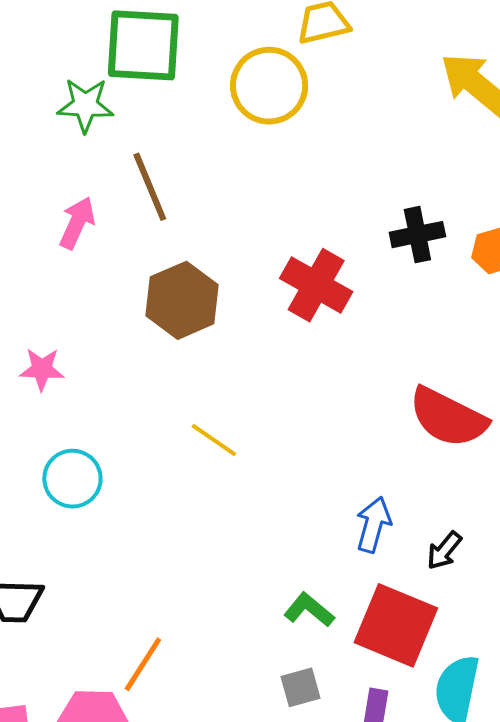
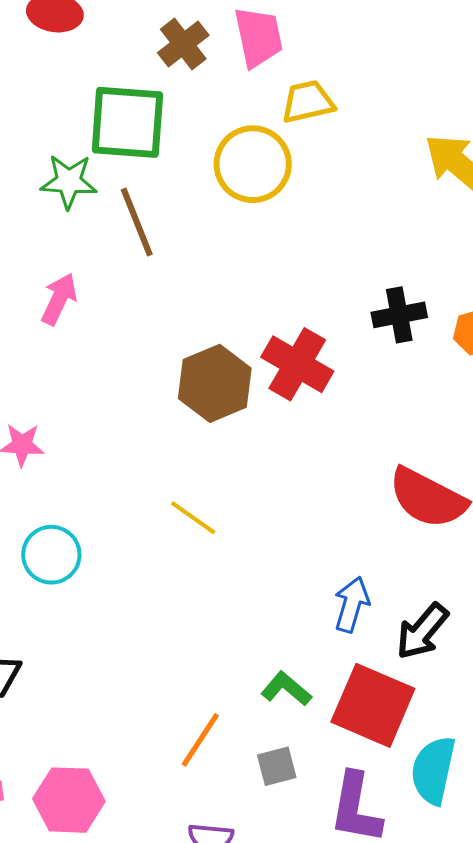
brown line: (150, 187) -> (137, 222), moved
brown hexagon: (182, 300) -> (215, 383), moved
black arrow: (444, 551) -> (422, 631), size x1.5
orange line: (143, 664) -> (200, 740), moved

